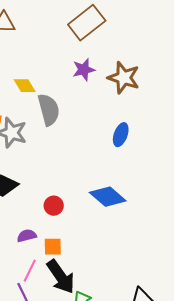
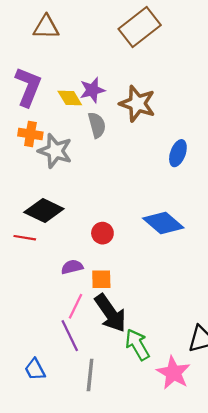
purple star: (84, 70) -> (92, 90), moved
brown star: (124, 78) -> (137, 104), moved
gray semicircle: (49, 110) -> (97, 125), size x0.7

